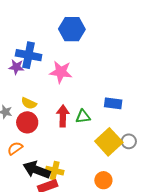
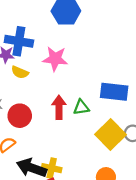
yellow semicircle: (29, 103) -> (20, 72), moved
blue rectangle: (113, 103) -> (114, 92), size x1.4

